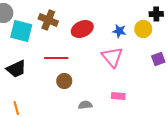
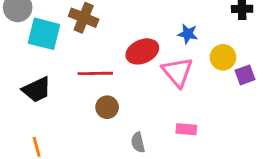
red ellipse: (82, 29) -> (142, 51), moved
yellow circle: (143, 29) -> (223, 57), moved
gray semicircle: (85, 105) -> (138, 142), turned -96

